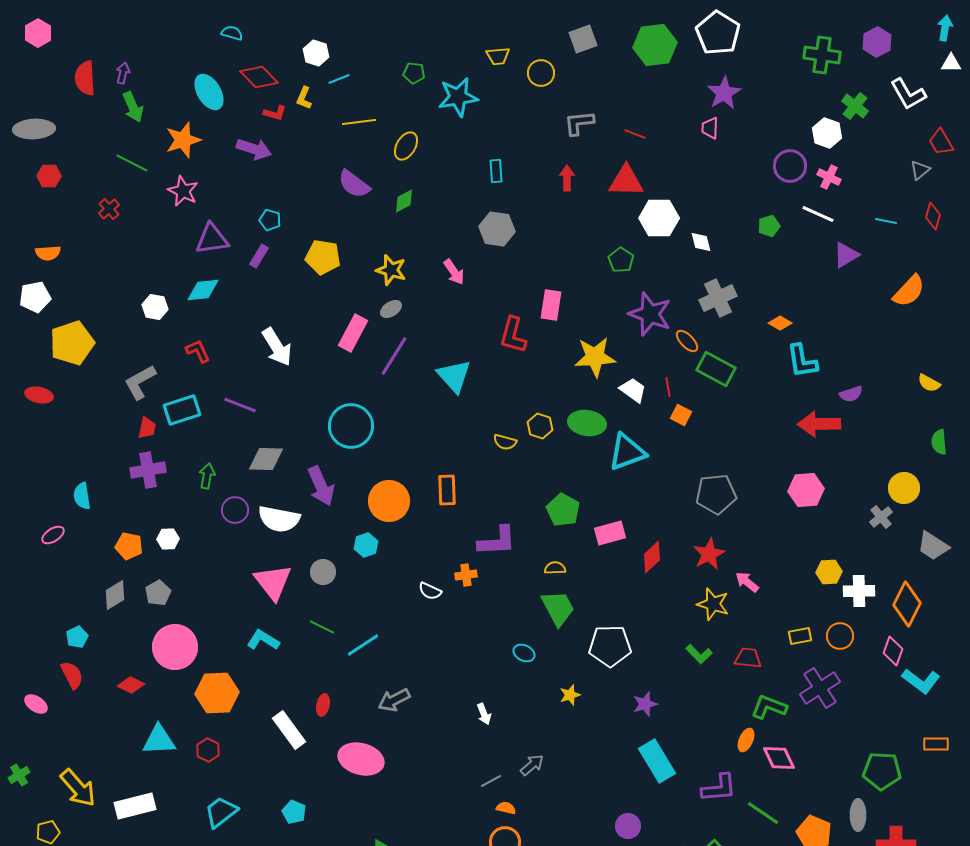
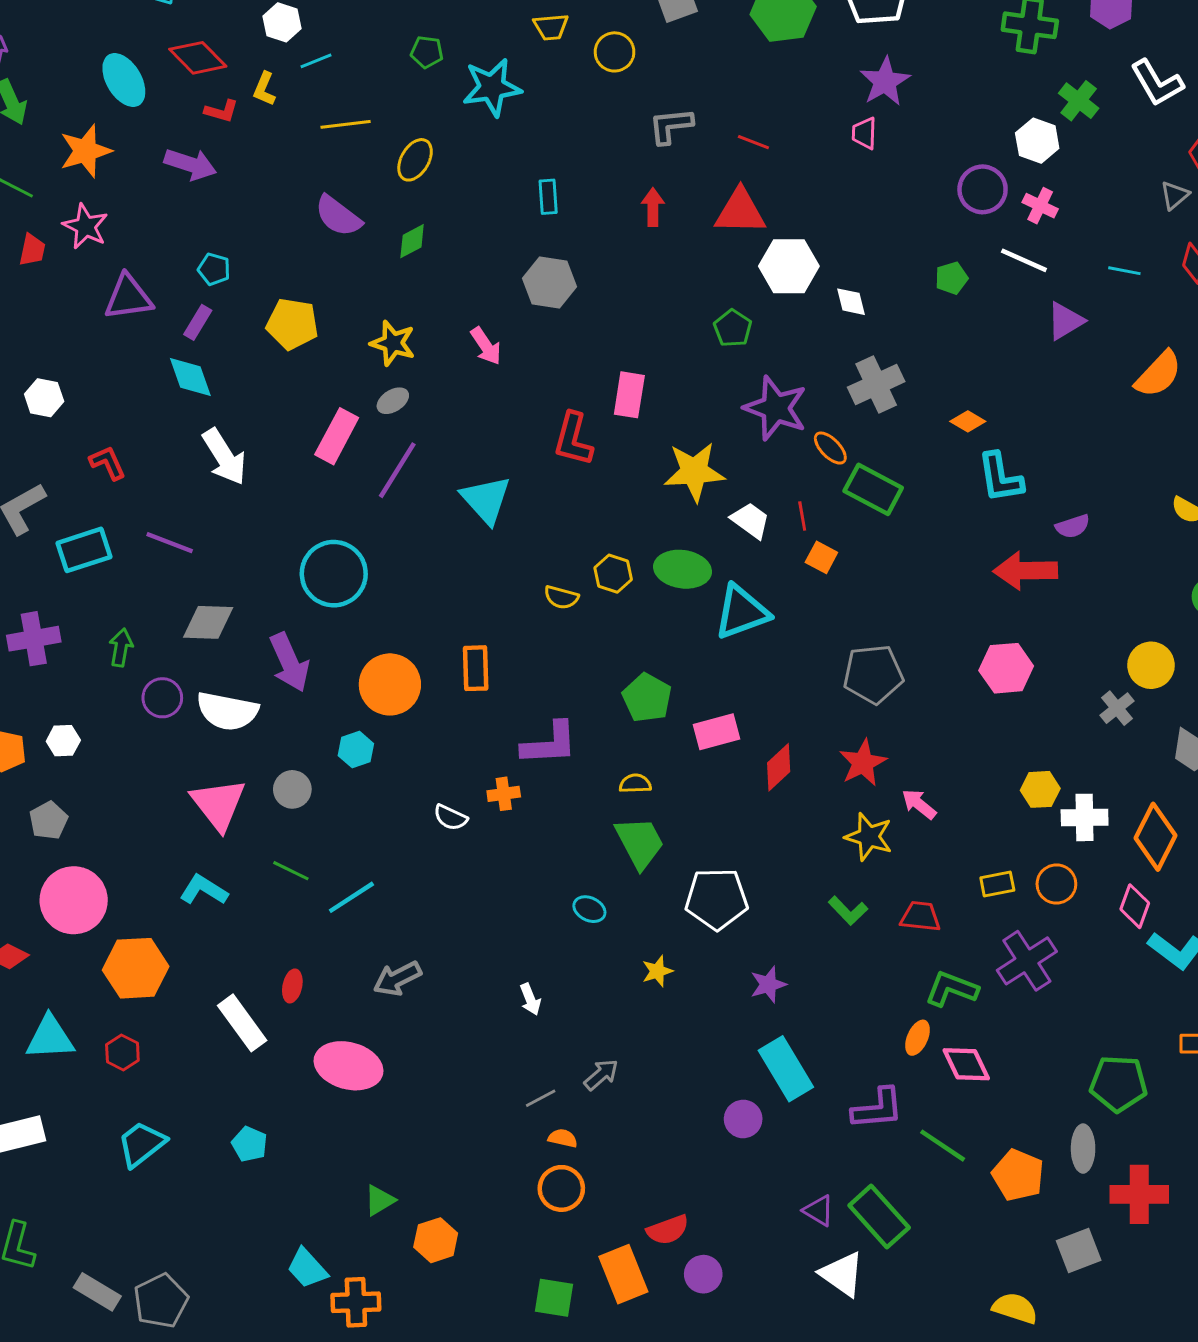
cyan diamond: (203, 290) -> (190, 377), moved, turned 76
red trapezoid: (147, 428) -> (32, 250), moved
purple circle: (628, 826) -> (743, 1119), moved

